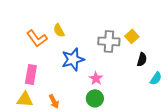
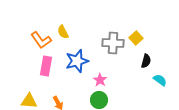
pink rectangle: (31, 74) -> (46, 66), moved
cyan semicircle: (156, 78) -> (160, 80), turned -88

